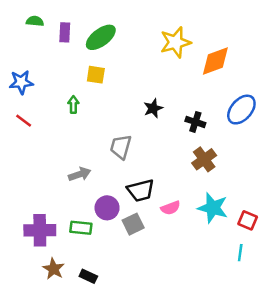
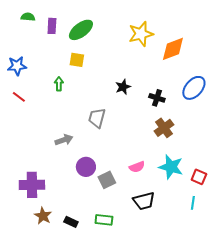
black trapezoid: (141, 190) -> (144, 201), moved
green rectangle: (81, 228) -> (104, 220), moved

